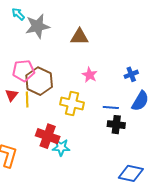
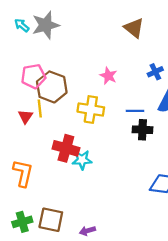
cyan arrow: (18, 14) -> (22, 25), moved
brown triangle: (79, 37) -> (134, 28), moved, turned 42
red triangle: (12, 95) -> (25, 117), moved

